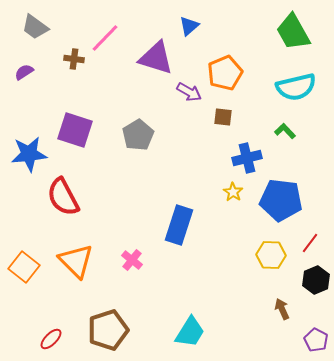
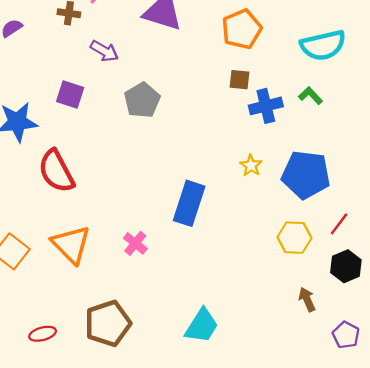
purple arrow: (189, 92) -> (104, 51), moved
purple square: (75, 130) -> (70, 95), size x0.7
blue cross: (247, 158) -> (266, 106), moved
red ellipse: (51, 339) -> (43, 334), turned 30

